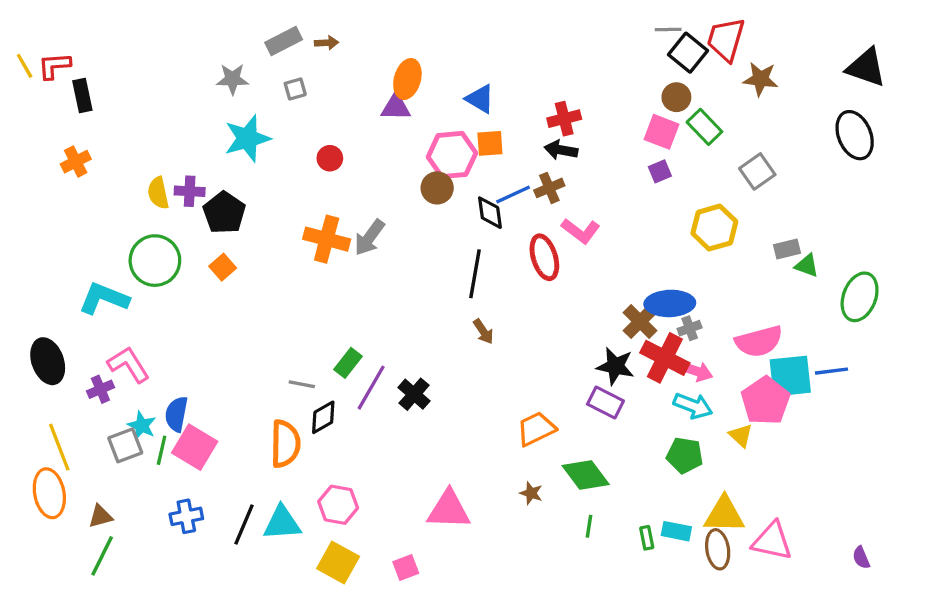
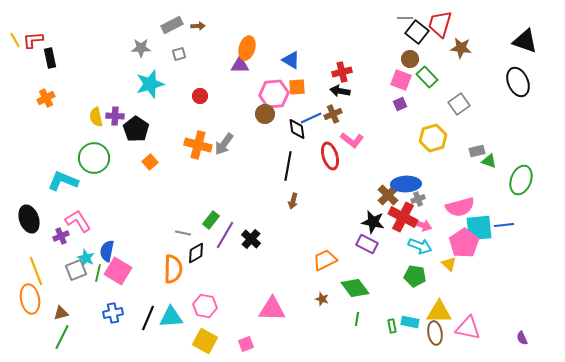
orange square: (223, 267) -> (150, 162), moved
brown arrow: (483, 332) -> (293, 201), turned 49

